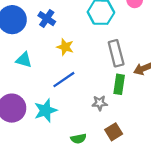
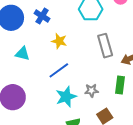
green rectangle: (119, 84) -> (120, 85), moved
cyan star: (46, 110) -> (66, 97), moved

